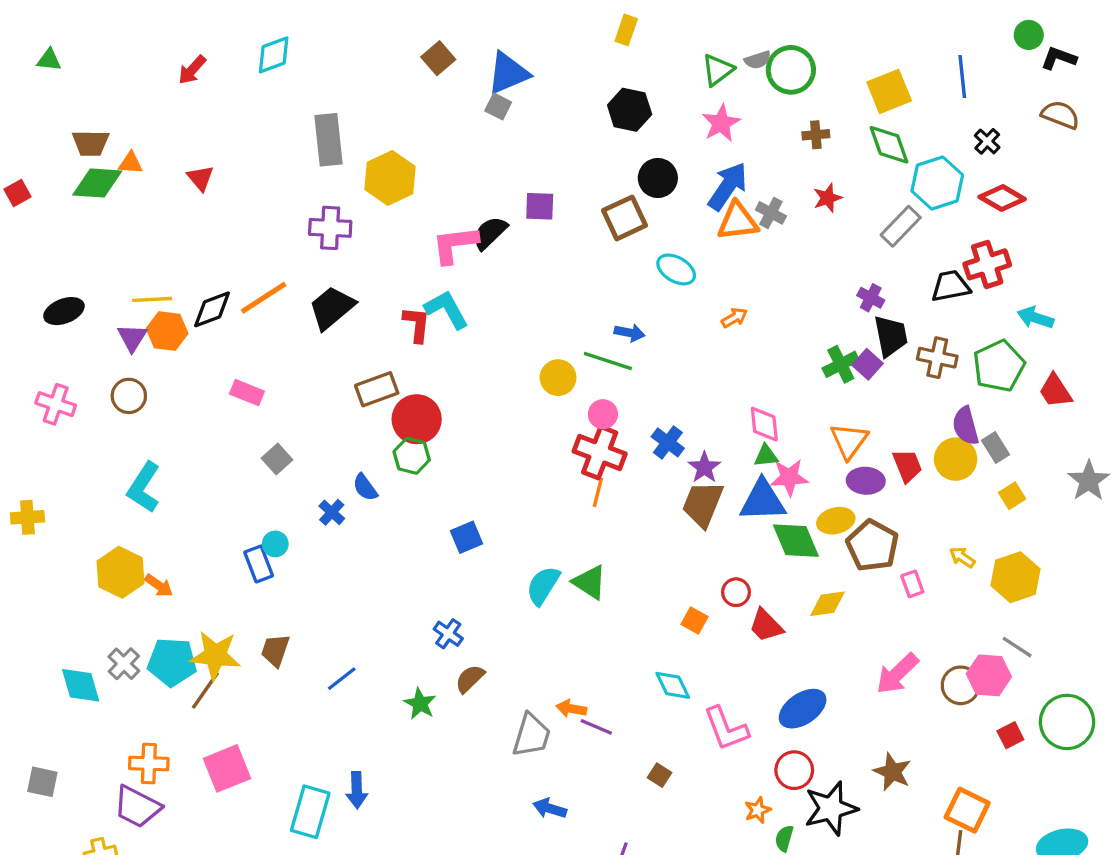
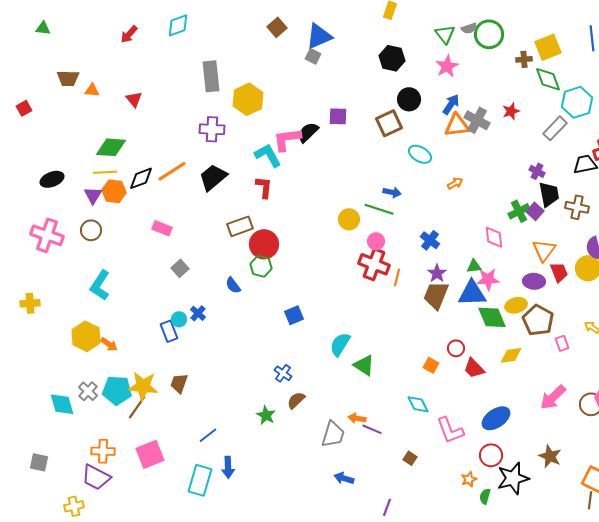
green triangle: (718, 70) -> (445, 34), turned -30
brown cross: (816, 135) -> (524, 59), moved
green diamond: (97, 183) -> (111, 147), moved
blue arrow: (728, 186) -> (451, 104), size x0.7
gray cross: (771, 213) -> (477, 120), size x1.4
cyan L-shape: (447, 309) -> (268, 155), moved
pink cross: (56, 404) -> (47, 235), size x1.4
pink diamond: (764, 424) -> (494, 237), moved
orange triangle: (849, 441) -> (544, 250), moved
blue cross: (668, 442) -> (430, 240), moved
orange line: (598, 492) -> (397, 277), moved
blue cross: (332, 512) -> (198, 313), moved
green triangle: (590, 582) -> (364, 365), moved
blue line: (342, 679) -> (208, 435), moved

